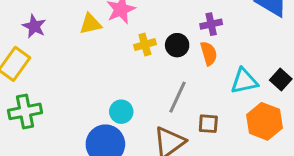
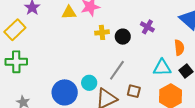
purple cross: (211, 24) -> (147, 27), turned 32
orange semicircle: (209, 53) -> (179, 48), moved
cyan circle: (121, 112) -> (89, 83), moved

